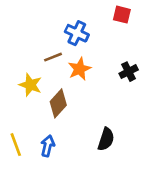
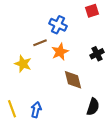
red square: (122, 15) -> (92, 11), turned -32
brown diamond: (58, 103) -> (73, 80), moved, turned -55
black semicircle: (106, 139) -> (93, 107), moved

